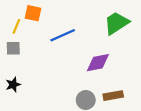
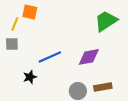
blue line: (63, 35) -> (50, 57), moved
black star: (13, 85) -> (30, 77), moved

